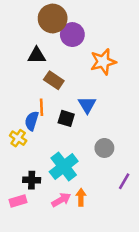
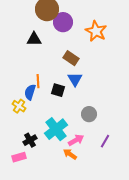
orange star: (103, 62) -> (96, 31), moved, turned -30
brown rectangle: (54, 80) -> (71, 58), moved
black cross: (32, 180) -> (30, 140), turned -32
orange arrow: (81, 197) -> (70, 154), turned -56
pink arrow: (61, 200) -> (76, 140), moved

